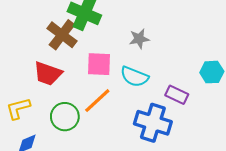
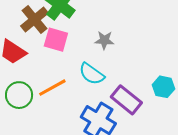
pink square: (99, 64) -> (56, 40), moved
purple rectangle: (177, 95) -> (126, 100), size x1.4

